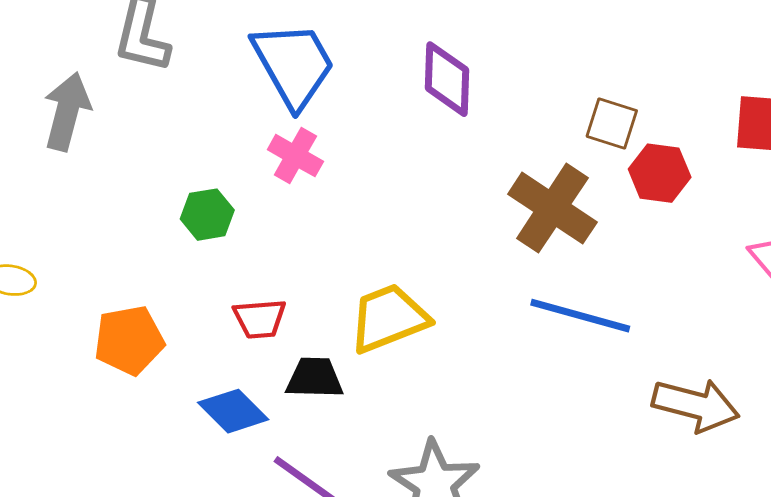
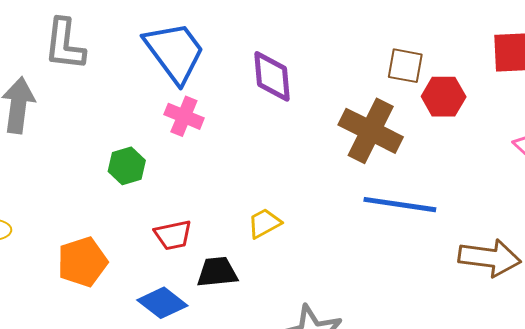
purple diamond: (447, 79) -> (272, 76), moved
yellow trapezoid: (389, 318) -> (264, 223), size x0.6

